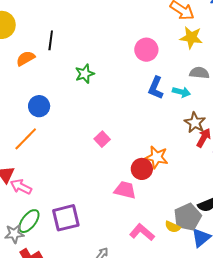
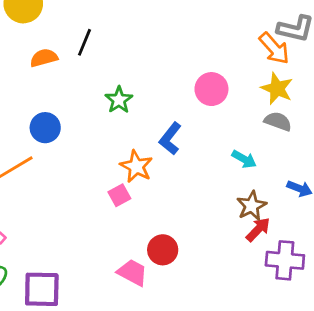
gray semicircle: (199, 73) -> (278, 121), moved
green star: (85, 74) -> (119, 100), turned -30
blue L-shape: (156, 88) -> (170, 139), moved
orange star: (157, 157) -> (136, 166), moved

